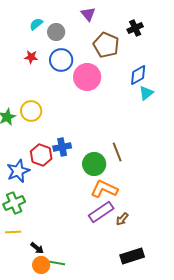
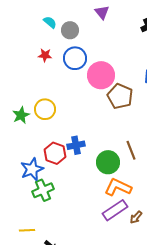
cyan semicircle: (36, 24) -> (50, 22), turned 80
brown pentagon: (106, 45) -> (120, 96), moved
green cross: (14, 203) -> (43, 190), moved

